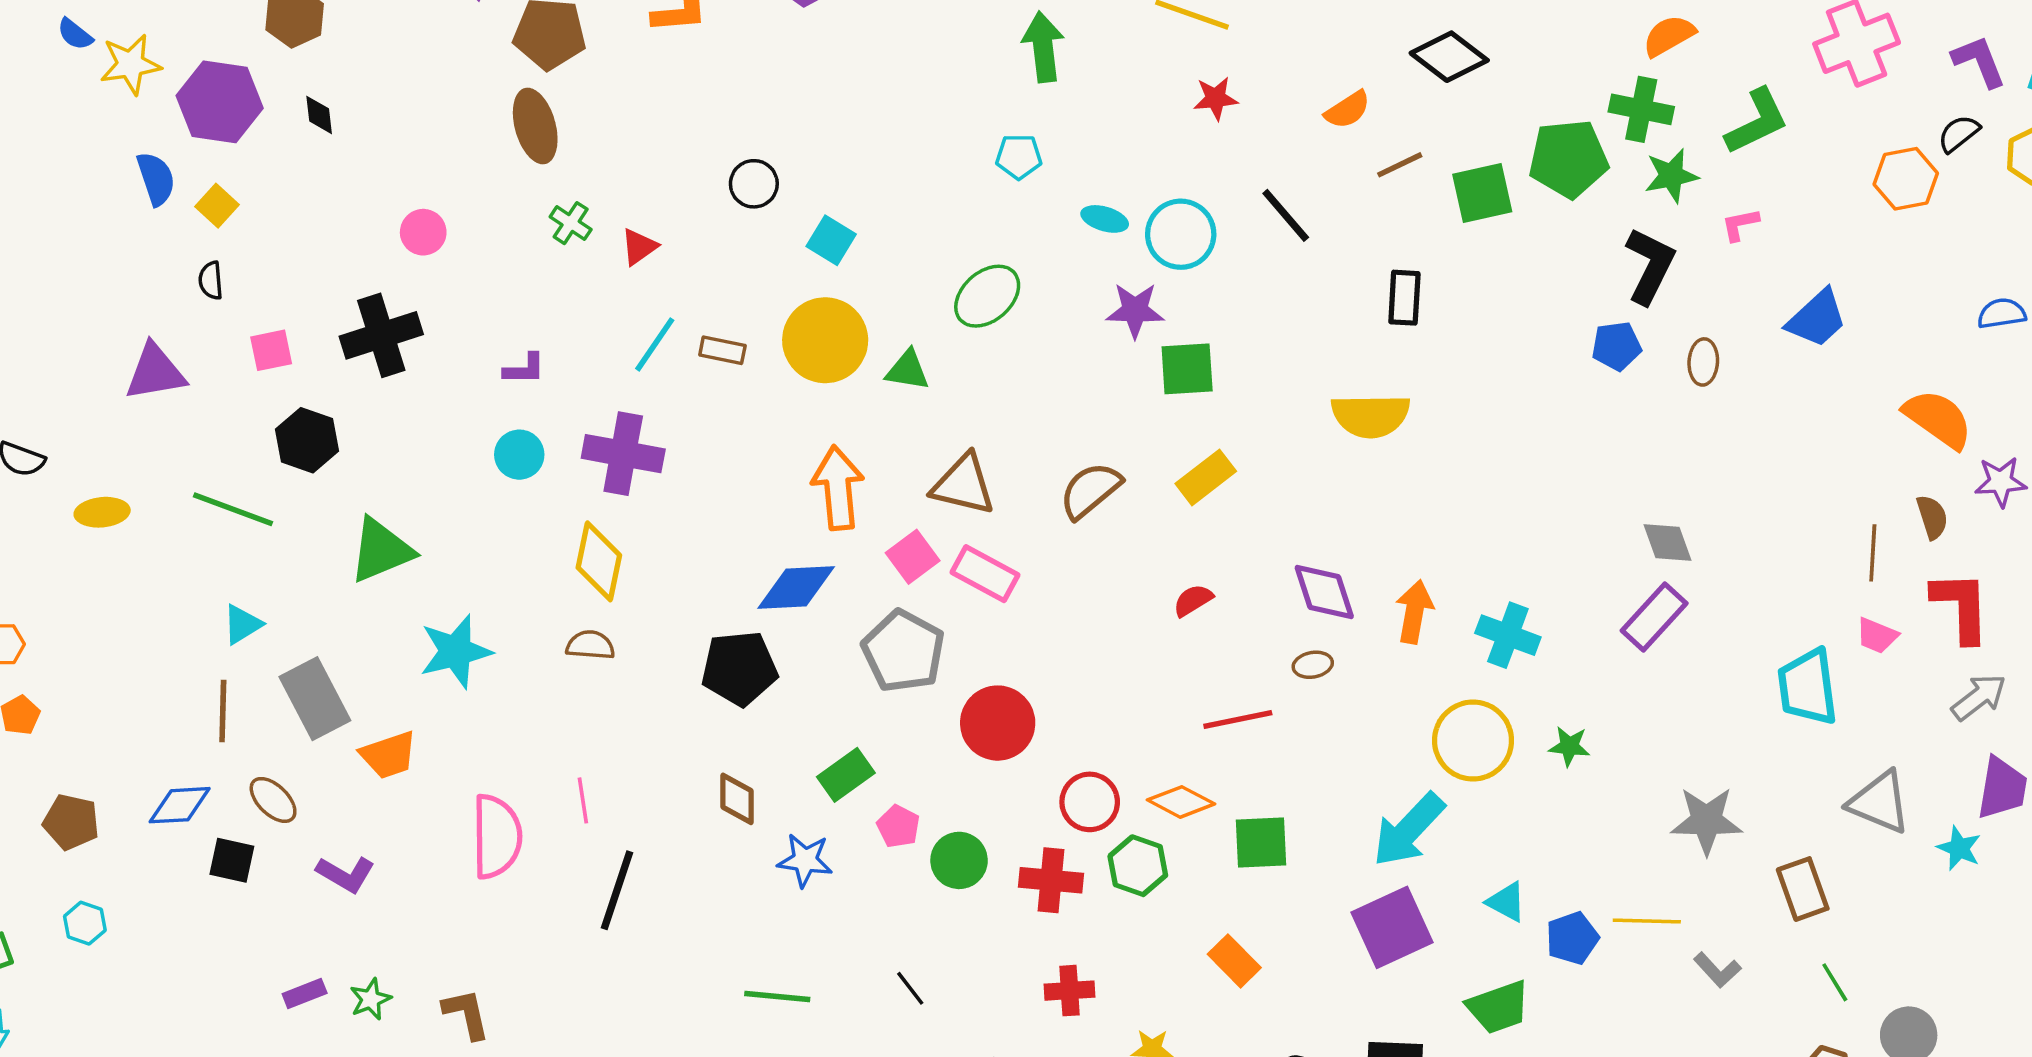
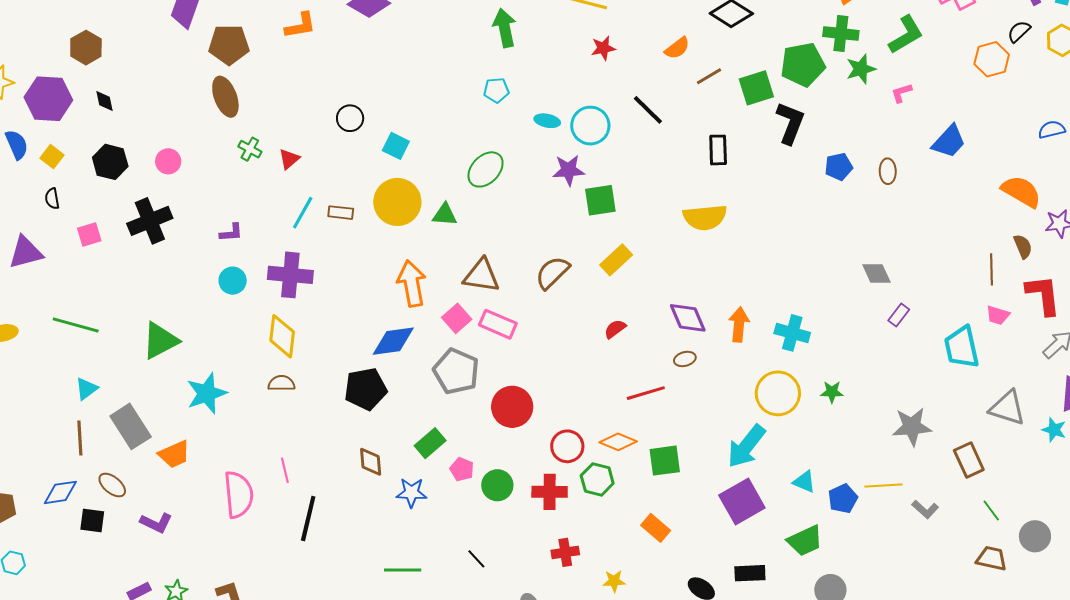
black L-shape: (1650, 266) -> (790, 123), moved
black hexagon: (307, 440) -> (110, 162), moved
purple rectangle: (1654, 617) -> (899, 315), moved, size x0.6

